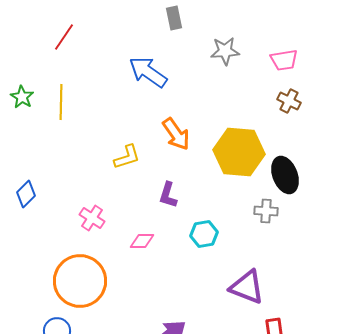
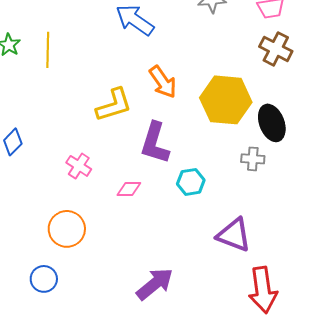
brown cross: (289, 101) -> (276, 49), size x1.4
yellow L-shape: (127, 157) -> (114, 105), size x1.4
purple L-shape: (168, 195) -> (155, 143), size x1.6
orange circle: (80, 281) -> (67, 229), size x0.7

